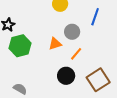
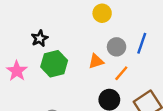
blue line: (95, 17) -> (142, 43), moved

